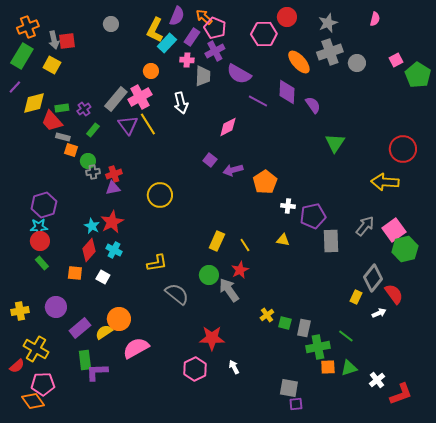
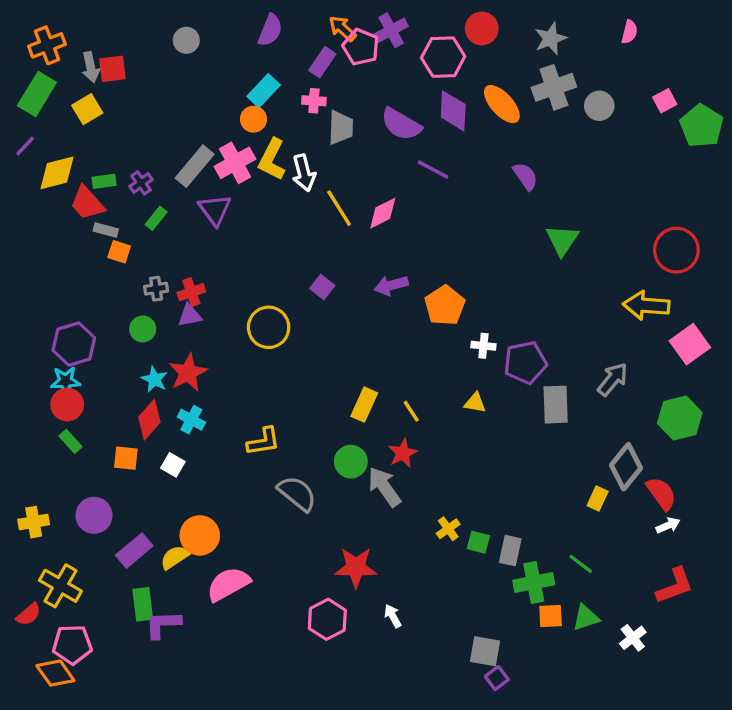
purple semicircle: (177, 16) -> (270, 30), moved
yellow L-shape: (155, 30) -> (272, 159), moved
cyan rectangle: (167, 43) -> (264, 91), moved
purple cross: (215, 51) -> (391, 30), moved
yellow square: (52, 65) -> (87, 109), turned 30
purple diamond: (287, 92) -> (453, 111), moved
yellow line: (148, 124) -> (339, 208), moved
purple square: (210, 160) -> (322, 287), moved
green circle: (88, 161) -> (143, 329), moved
pink square: (394, 230) -> (690, 344), moved
white arrow: (379, 313) -> (668, 525), moved
red L-shape: (401, 394) -> (675, 586), moved
purple square: (296, 404) -> (497, 678), turned -32

